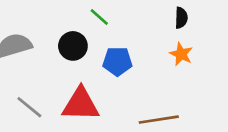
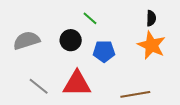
orange star: (181, 54) -> (151, 45), size x1.6

